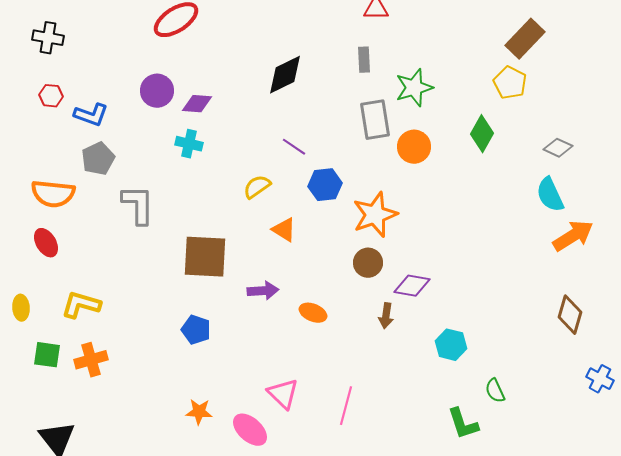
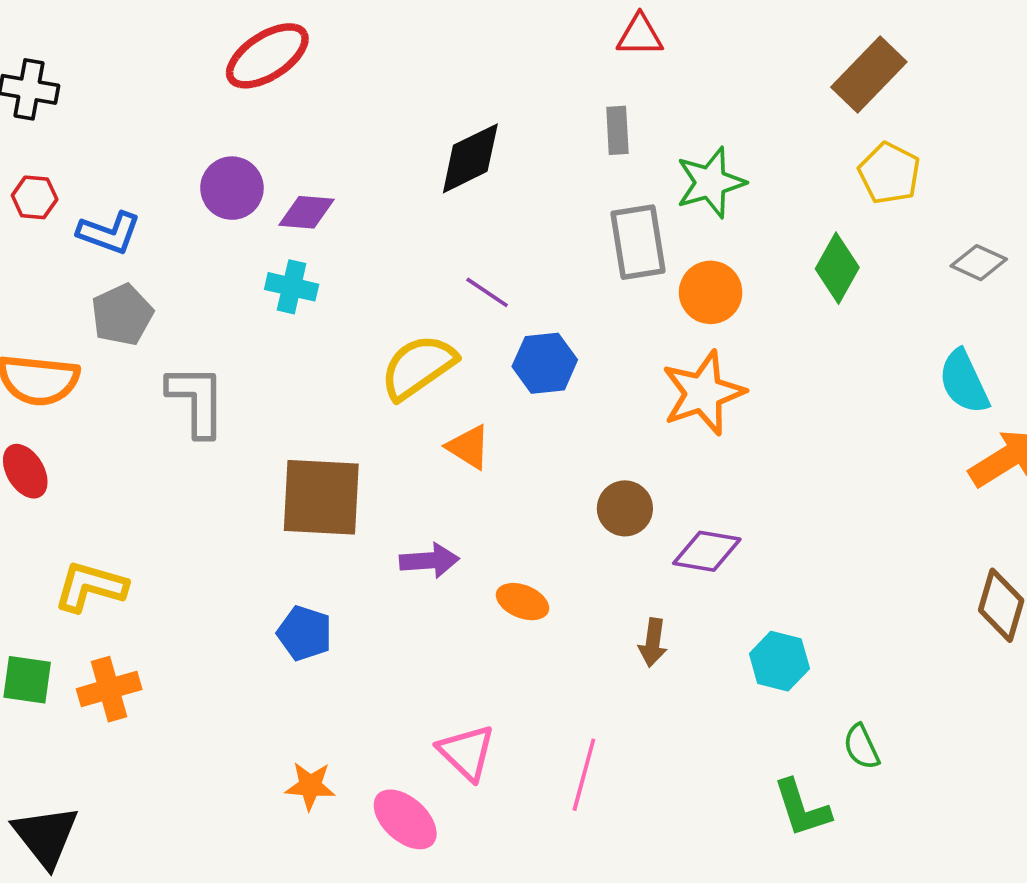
brown rectangle: (525, 39) -> (869, 74), moved
gray diamond: (558, 148) -> (979, 263), moved
yellow semicircle: (257, 187) -> (418, 367), size x1.5
orange star: (375, 215) -> (703, 393), moved
brown arrow: (386, 316) -> (653, 642), moved

